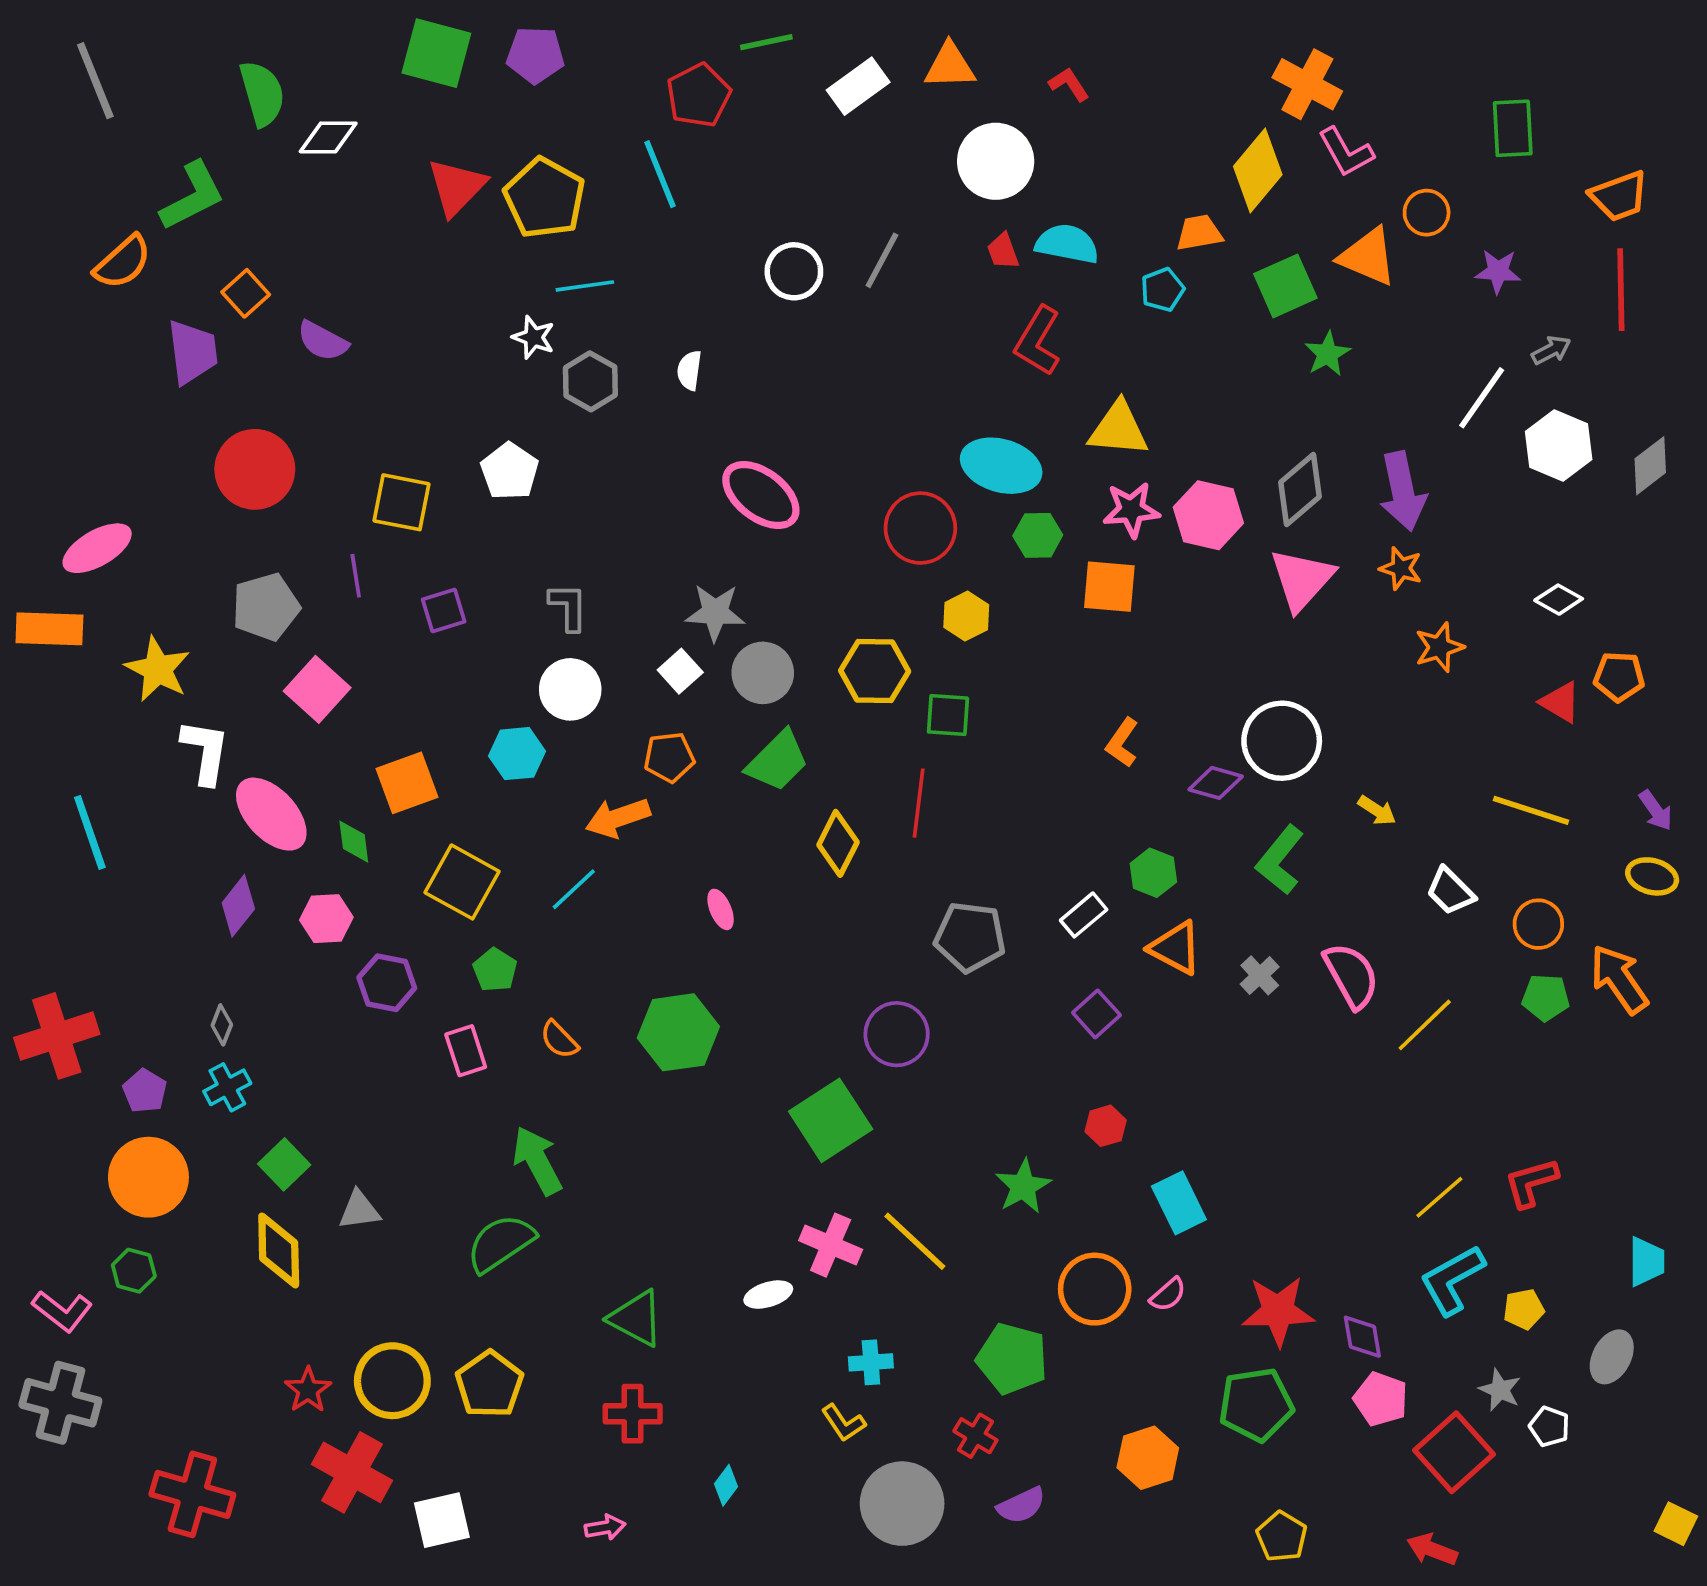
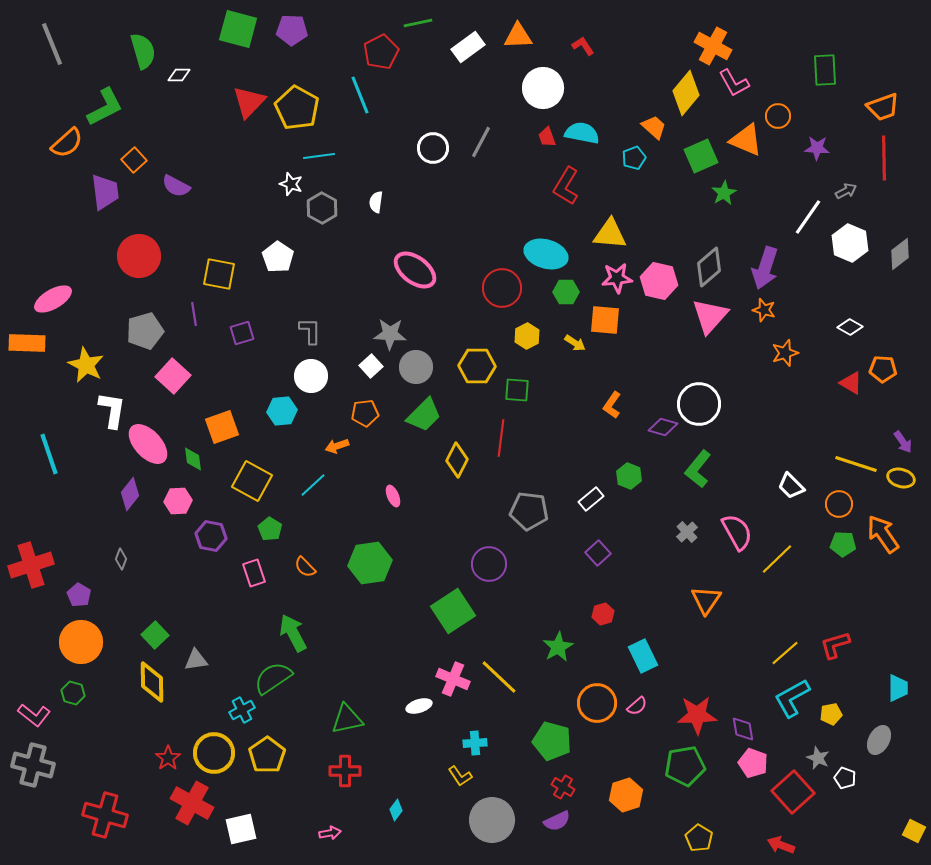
white diamond: (328, 137) -> (179, 75), size x0.7
orange trapezoid: (1199, 233) -> (654, 127), turned 52
purple arrow: (1403, 491) -> (765, 268), turned 30
yellow arrow: (1377, 810) -> (575, 343), moved
yellow line: (1531, 810) -> (856, 464), moved
orange arrow: (618, 818) -> (337, 446), size x0.7
orange triangle: (1175, 948) -> (706, 600), moved, turned 36
cyan cross: (227, 1087) -> (242, 710), moved
green triangle: (636, 1318) -> (347, 719), turned -40
red cross: (975, 1436) -> (563, 787), moved

